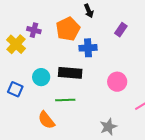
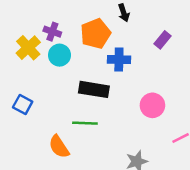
cyan circle: (41, 77) -> (59, 55), moved

